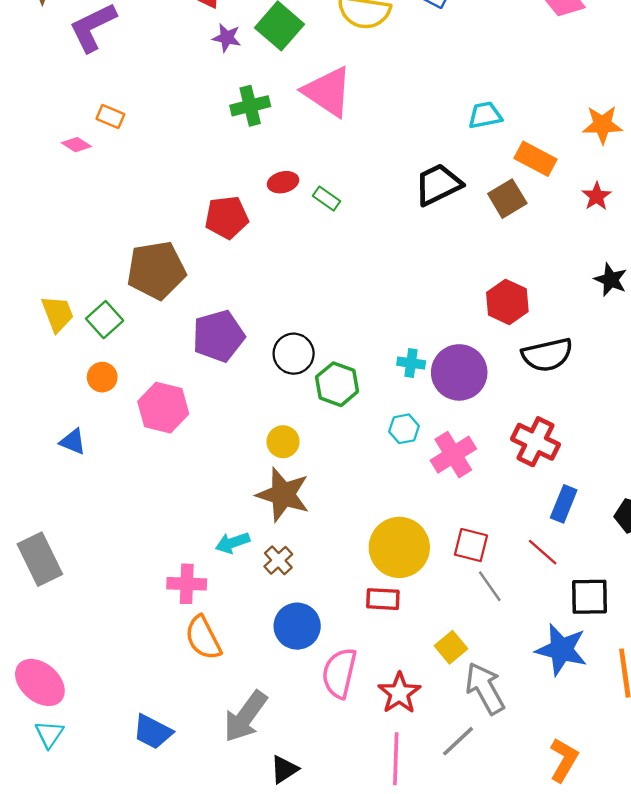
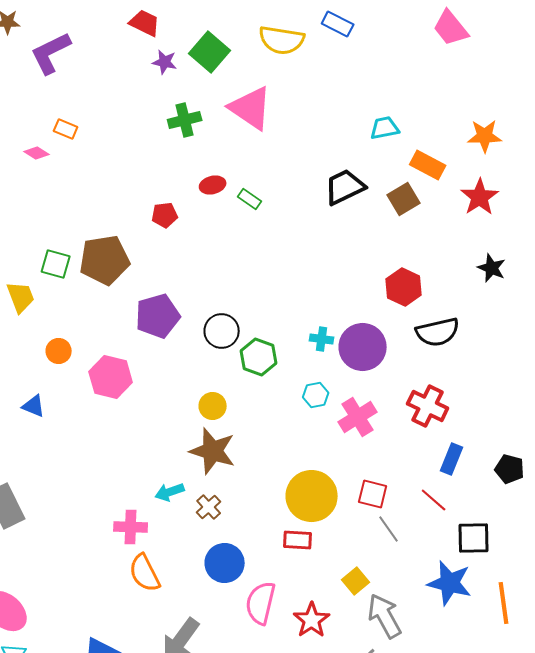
red star: (597, 196) -> (480, 197), size x1.5
red pentagon: (227, 217) -> (165, 215), size x0.7
green square: (105, 320) -> (56, 264), moved, turned -32

